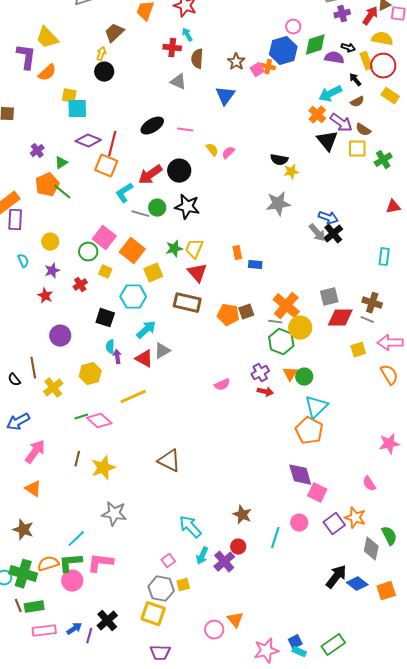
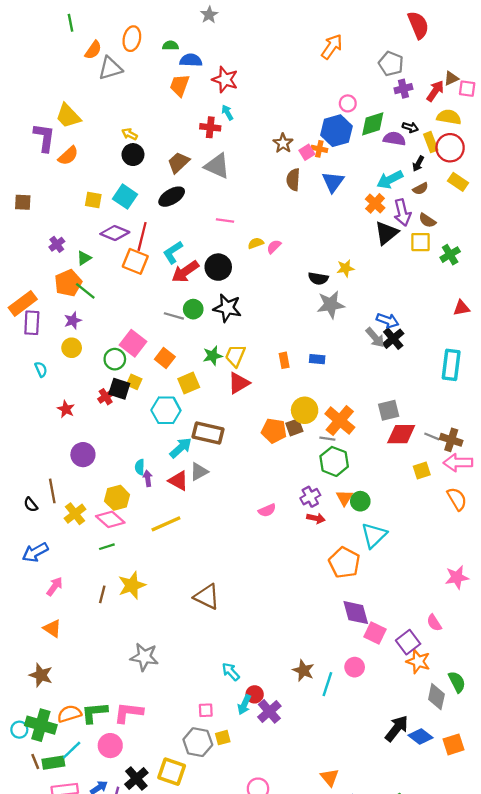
brown trapezoid: (114, 33) -> (178, 163), moved
yellow arrow: (101, 54) -> (130, 134), turned -80
brown semicircle: (197, 59) -> (293, 180), moved
black arrow: (355, 80) -> (418, 164), turned -112
gray triangle: (178, 82) -> (217, 166), size x1.4
yellow square: (69, 96) -> (93, 200), moved
blue triangle: (225, 96) -> (333, 182), moved
cyan square: (77, 109) -> (125, 197), moved, turned 35
purple arrow: (341, 123) -> (402, 213), turned 40
black ellipse: (152, 126) -> (172, 197), moved
black triangle: (327, 141) -> (386, 233), turned 30
yellow semicircle: (212, 150) -> (256, 243), turned -72
black semicircle: (279, 160) -> (318, 278), moved
cyan L-shape: (124, 193) -> (173, 252), moved
orange square: (132, 251) -> (165, 358), size x0.7
cyan rectangle: (384, 257) -> (451, 365), size x1.5
blue rectangle: (255, 265) -> (317, 359), moved
purple star: (52, 271) -> (73, 320), moved
red triangle: (197, 273) -> (239, 383), turned 40
brown rectangle: (187, 303) -> (208, 433), moved
brown cross: (372, 303) -> (451, 440), moved
black square: (105, 318) -> (119, 389), moved
yellow circle: (300, 328) -> (305, 410), moved
pink diamond: (99, 421) -> (110, 519), moved
orange pentagon: (309, 431) -> (344, 563), moved
pink arrow: (35, 452) -> (55, 586), size x0.7
yellow star: (103, 468) -> (132, 585), moved
brown star: (242, 515) -> (303, 671), moved
purple square: (334, 524) -> (408, 642), moved
cyan arrow: (190, 527) -> (231, 672), size x0.7
cyan line: (76, 539) -> (72, 750), moved
red circle: (238, 547) -> (255, 694), moved
pink square: (168, 561) -> (206, 710), turned 32
pink circle: (72, 581) -> (110, 746), moved
yellow square: (153, 614) -> (172, 772), moved
orange triangle: (235, 620) -> (330, 777), moved

